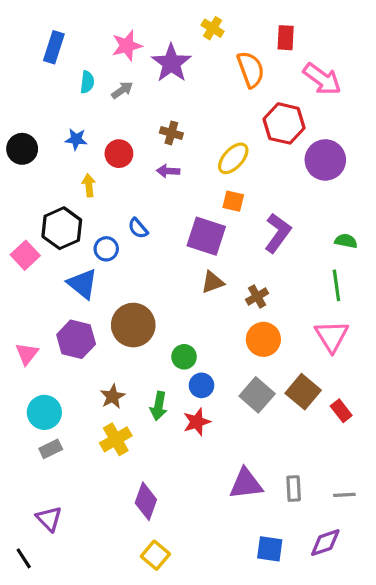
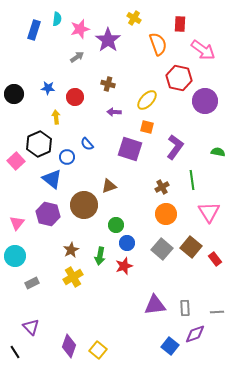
cyan semicircle: (87, 82) -> (57, 19), moved
purple arrow: (168, 171) -> (114, 112), moved
brown triangle: (213, 282) -> (109, 186), moved
green line: (336, 285) -> (192, 180), moved
cyan circle: (44, 412) -> (15, 256), moved
purple diamond: (146, 501) -> (69, 346), moved
purple diamond: (325, 543) -> (195, 334), moved
blue square: (270, 549) -> (170, 346), turned 30

